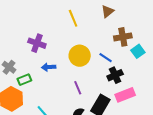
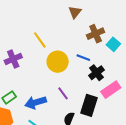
yellow line: (73, 18) -> (40, 40), moved
purple cross: (37, 43) -> (13, 59), turned -30
blue arrow: (49, 67) -> (36, 102), moved, size x1.5

